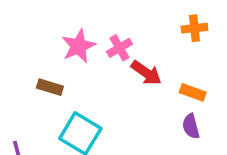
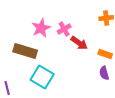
brown rectangle: (50, 87) -> (25, 51), size x1.6

